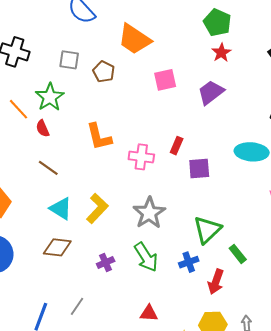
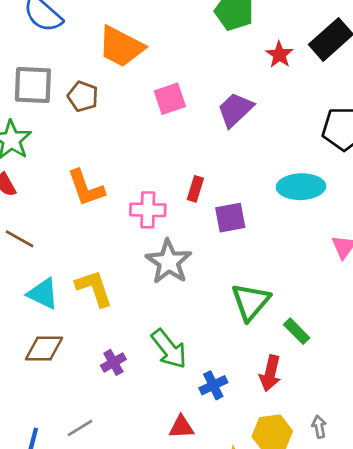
red star: (221, 53) -> (279, 55), moved
gray square: (69, 60) -> (33, 85), size x1.4
yellow L-shape: (97, 208) -> (94, 288), turned -56
gray star: (149, 213) -> (169, 262), moved
blue cross: (189, 262) -> (213, 385), moved
gray line: (77, 306) -> (80, 428), turned 30

